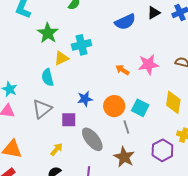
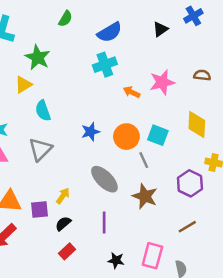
black triangle: (154, 13) -> (160, 29), moved
blue semicircle: (125, 22) -> (110, 32), moved
cyan cross: (81, 45) -> (105, 65), moved
yellow triangle: (61, 58) -> (23, 85), moved
purple square: (69, 120) -> (39, 209), moved

